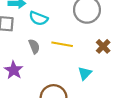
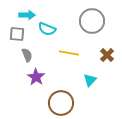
gray semicircle: (34, 46) -> (27, 55), moved
purple star: (14, 70) -> (36, 77), moved

